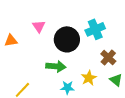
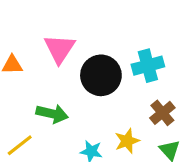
pink triangle: (39, 26) -> (60, 49), size x1.5
green arrow: (56, 66) -> (52, 114), moved

